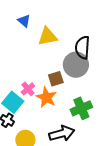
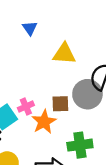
blue triangle: (24, 21) -> (30, 28), moved

